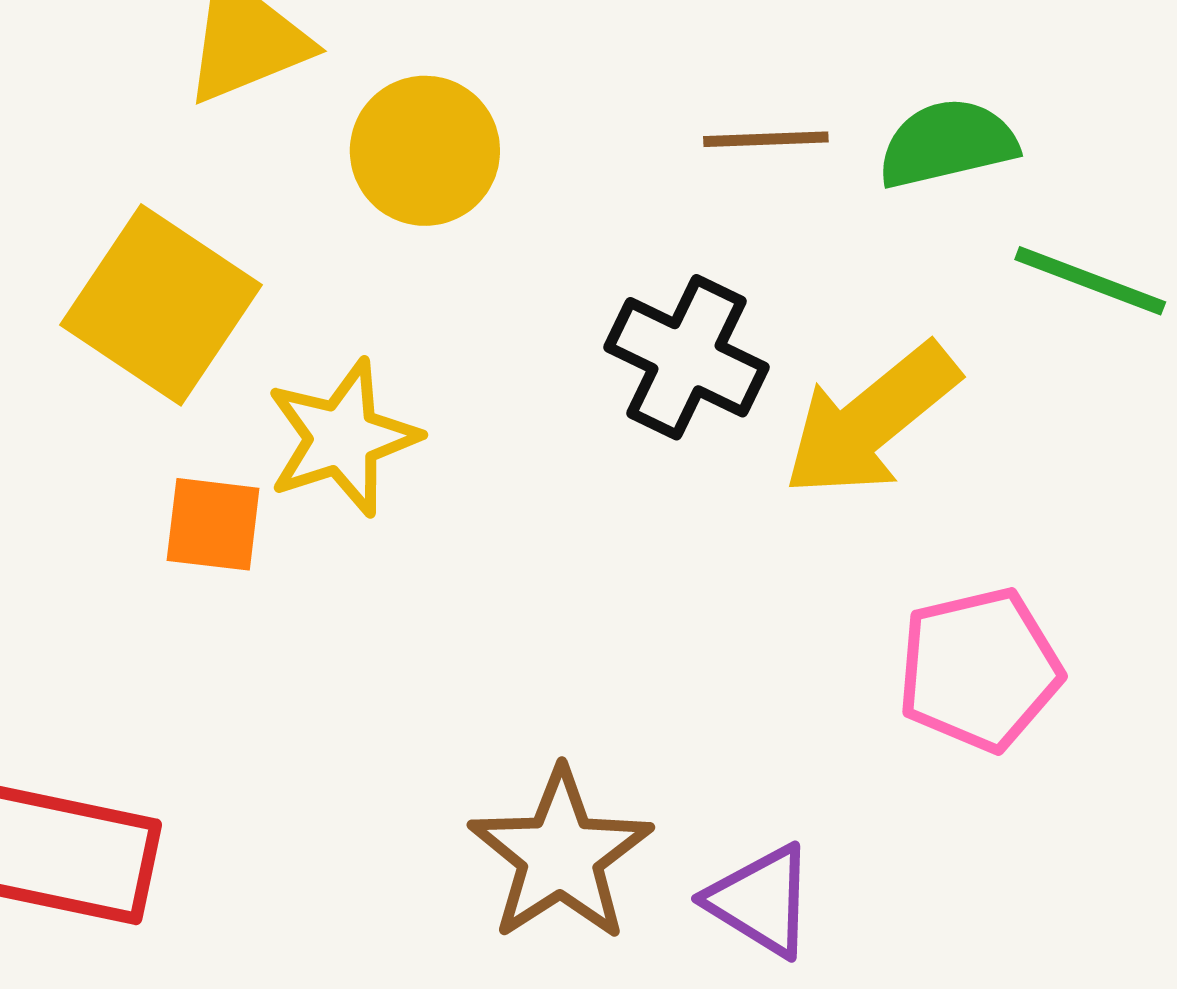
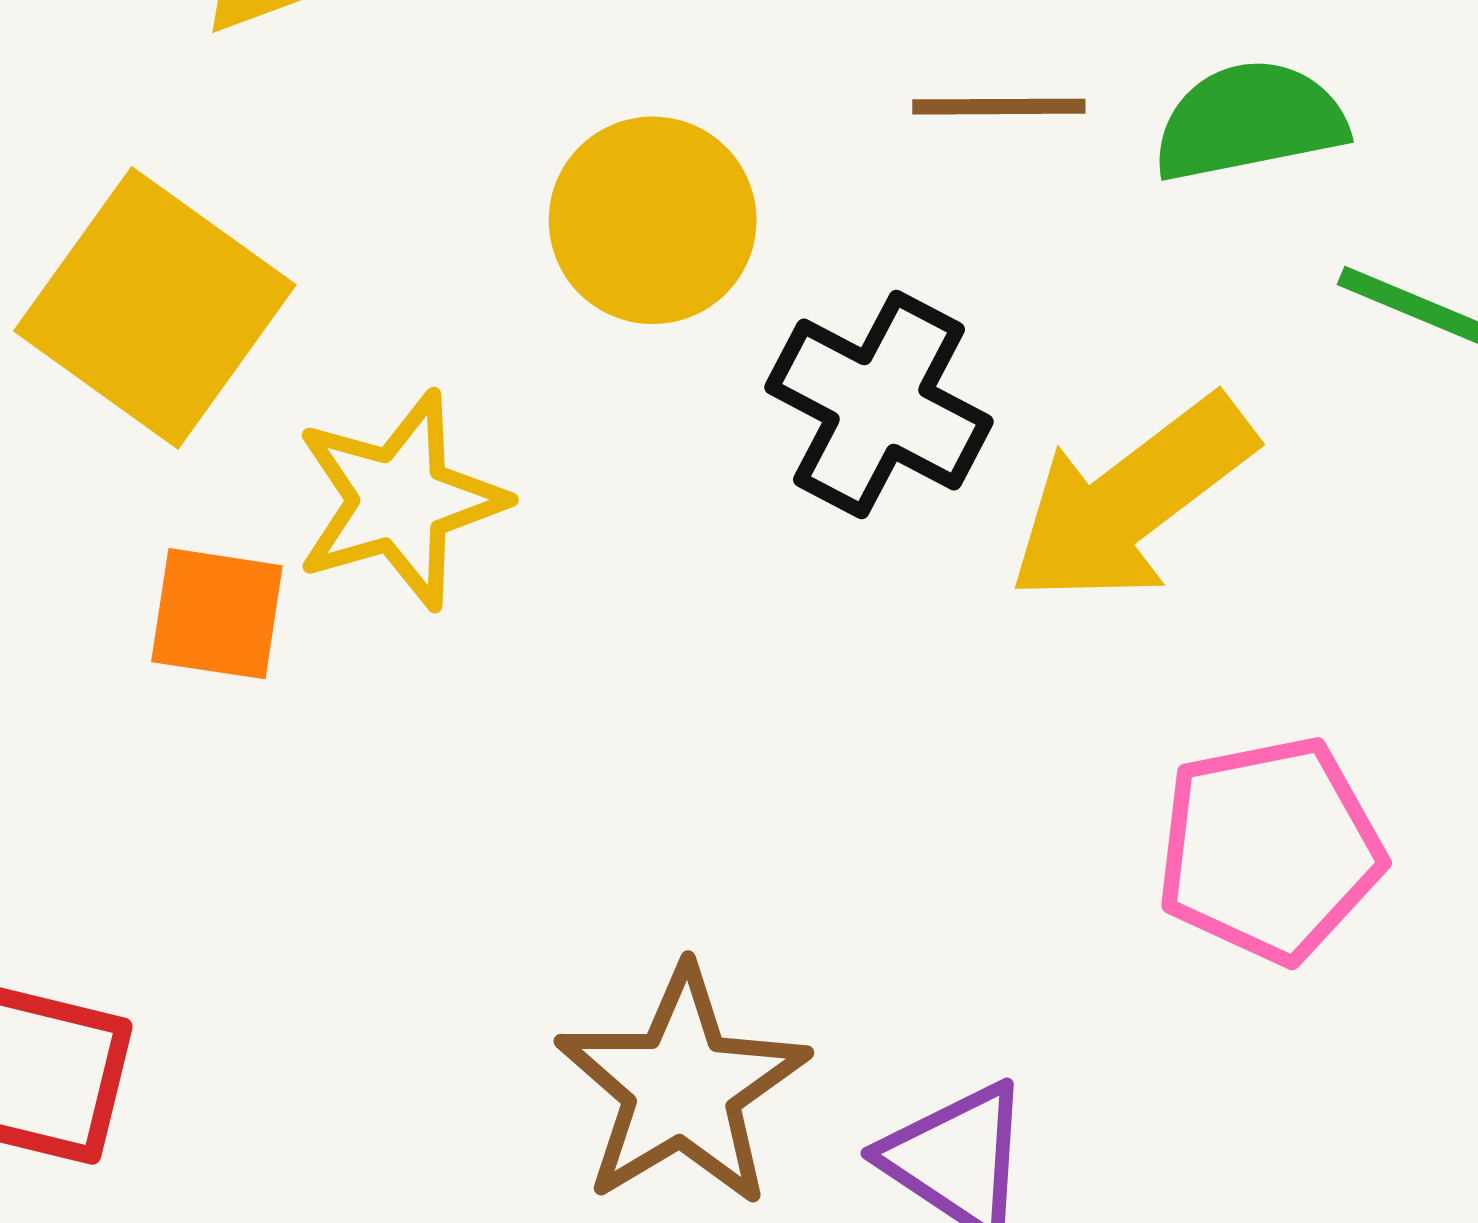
yellow circle: (425, 151) -> (653, 220), moved

